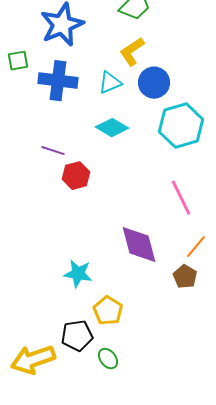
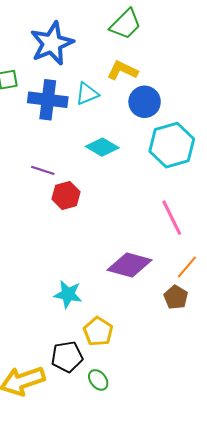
yellow L-shape: (132, 52) -> (122, 71), turned 60
cyan triangle: (110, 83) -> (87, 94), moved
purple diamond: (139, 245) -> (129, 265), turned -60

